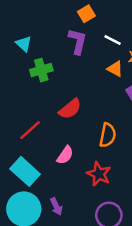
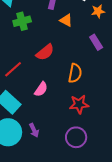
orange triangle: (115, 69) -> (66, 20), moved
red star: (99, 174) -> (79, 104), moved, turned -30

